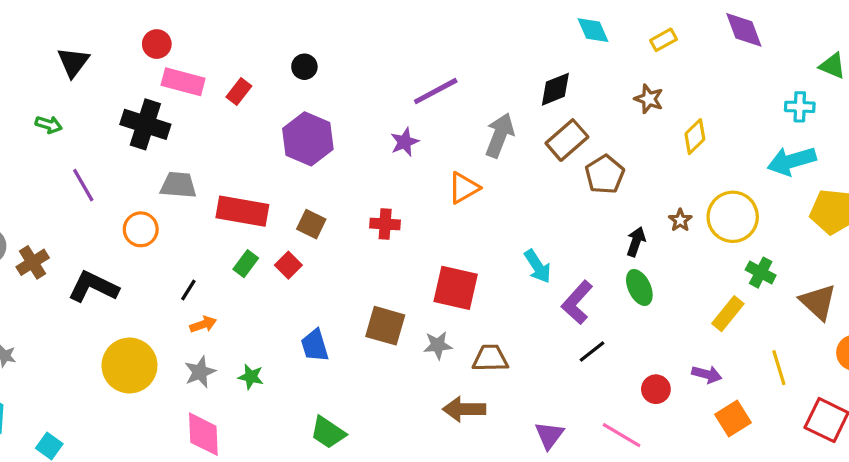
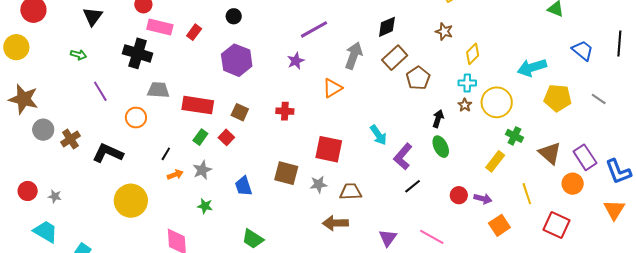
cyan cross: (800, 107) -> (467, 83), moved
gray star: (200, 372) -> (202, 170), moved
red circle: (656, 389) -> (459, 195), moved

